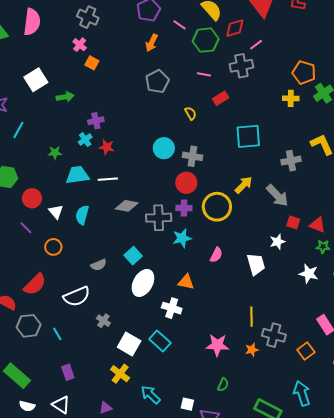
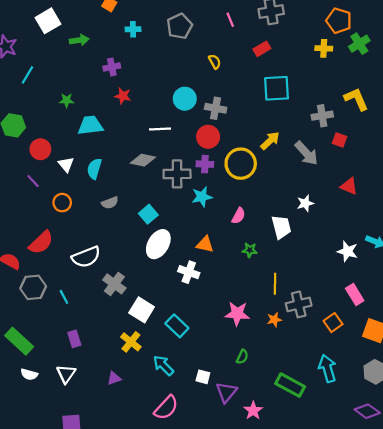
pink line: (204, 74) -> (230, 20), turned 56
red rectangle: (221, 98) -> (262, 49), moved
cyan cross: (85, 140) -> (133, 29), moved, turned 32
white line: (108, 179) -> (160, 129), moved
red square: (293, 223) -> (340, 140), moved
green star: (323, 247) -> (250, 250), moved
gray semicircle: (99, 265) -> (110, 203), moved
white star: (309, 274) -> (347, 251), moved
gray cross: (103, 321) -> (114, 284), size x1.5
gray cross: (274, 335) -> (299, 304), turned -30
cyan rectangle: (160, 341) -> (177, 326), moved
white triangle: (61, 405) -> (66, 374), turned 30

